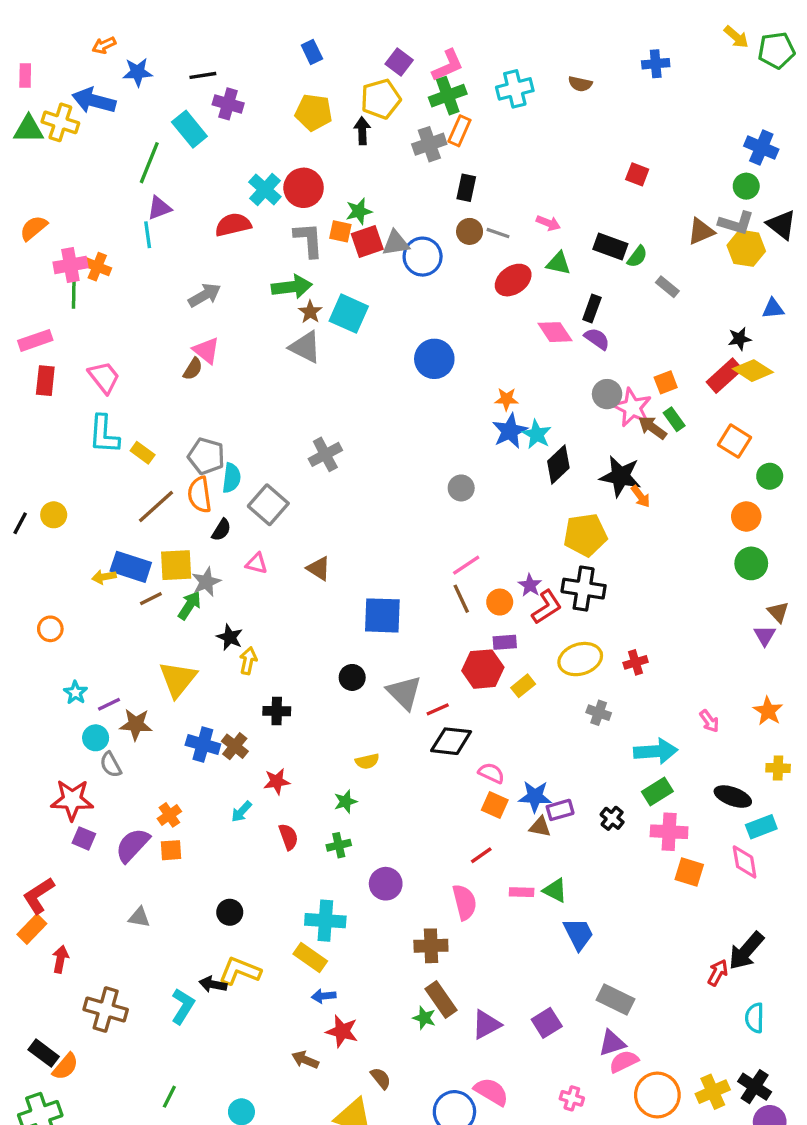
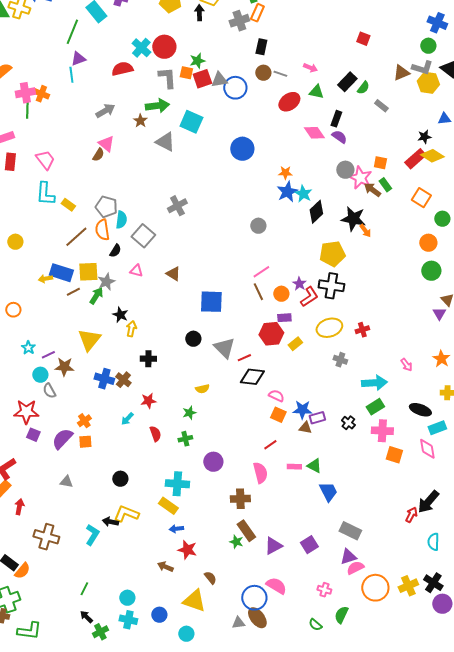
black rectangle: (610, 247) -> (347, 82), turned -66
brown star: (310, 312) -> (140, 121), moved
orange square: (666, 382) -> (380, 163), turned 32

